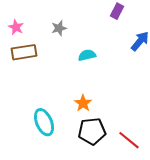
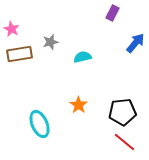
gray star: (59, 28) -> (51, 42), moved
black pentagon: (92, 131) -> (123, 112), moved

